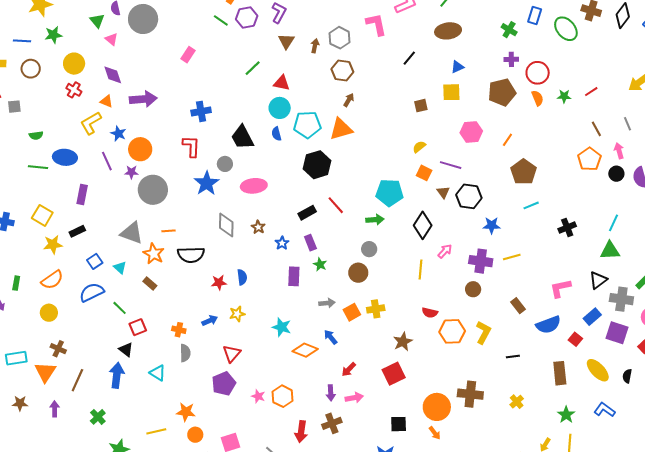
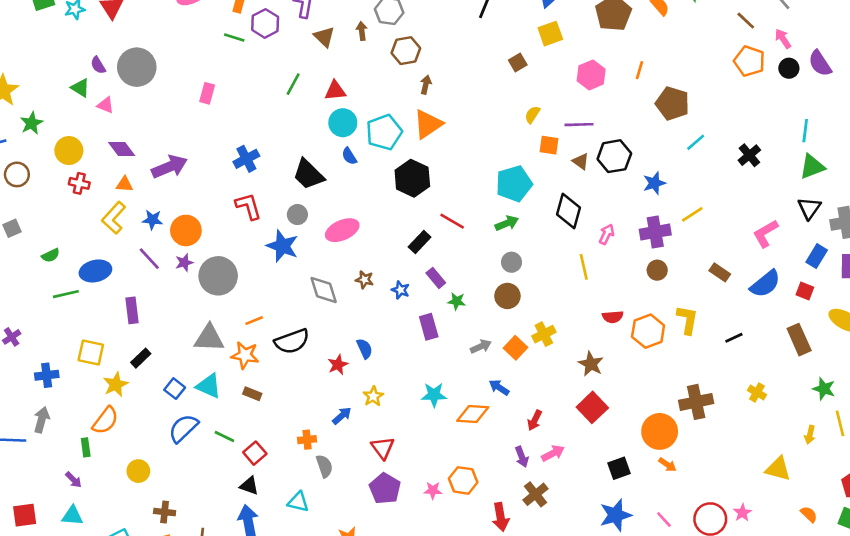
cyan triangle: (120, 268) -> (209, 386), size x1.5
orange semicircle: (52, 280) -> (105, 420), moved

